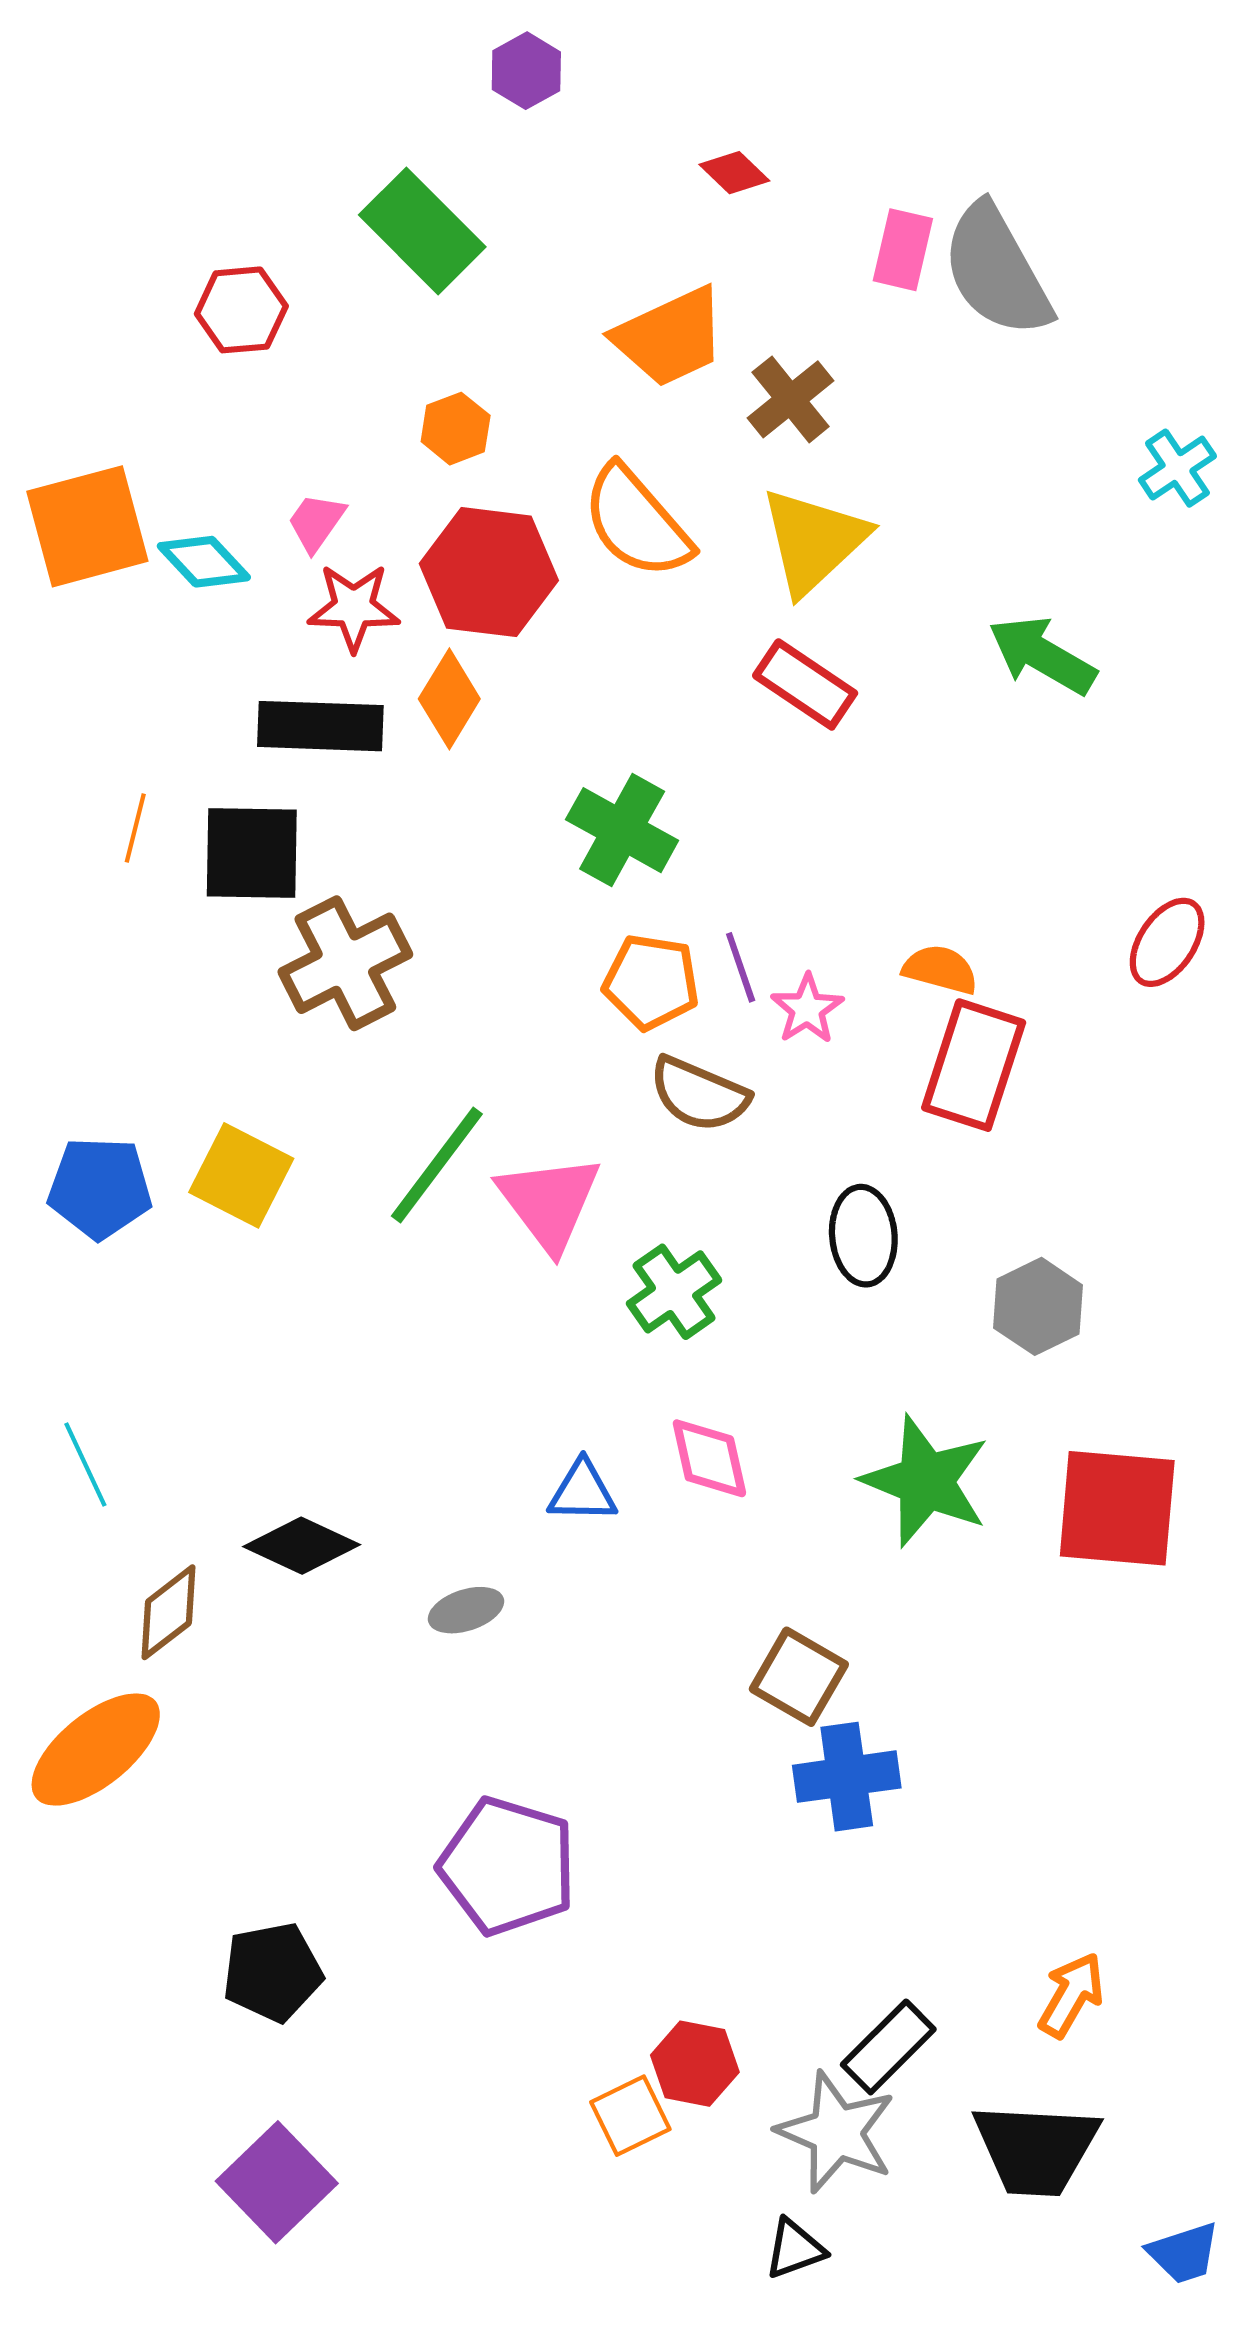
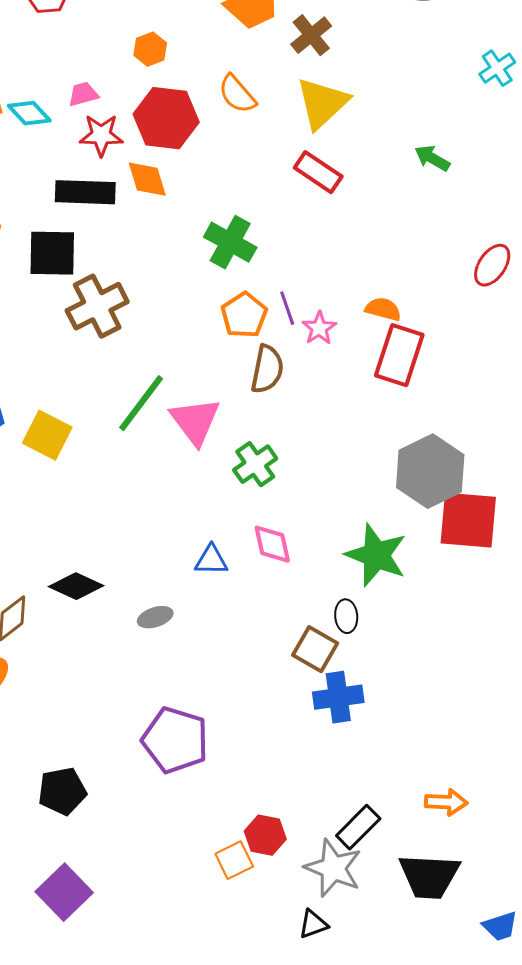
pink trapezoid: (316, 522) -> (83, 94), turned 40
orange semicircle: (637, 522) -> (237, 94), size x0.7
green arrow: (1042, 655) -> (432, 158), size x0.7
orange diamond: (449, 699) -> (147, 179), turned -48
red ellipse: (1167, 942) -> (492, 265), moved
orange pentagon: (651, 982) -> (244, 315), turned 30
brown semicircle: (699, 1094) -> (267, 369), turned -102
yellow square: (241, 1175) -> (47, 435), moved
black ellipse: (863, 1236) -> (346, 616), moved, size x0.7
gray hexagon: (1038, 1306) -> (430, 471), size x1.6
red square: (1117, 1508) -> (468, 520), moved
orange arrow: (1071, 1995) -> (446, 802), turned 63

